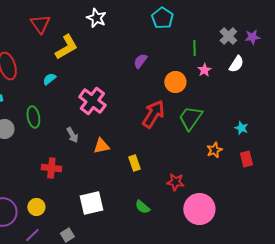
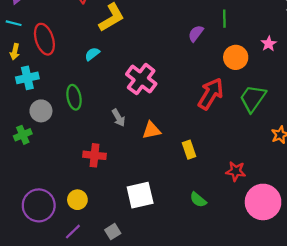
green line: (194, 48) -> (224, 19), moved

